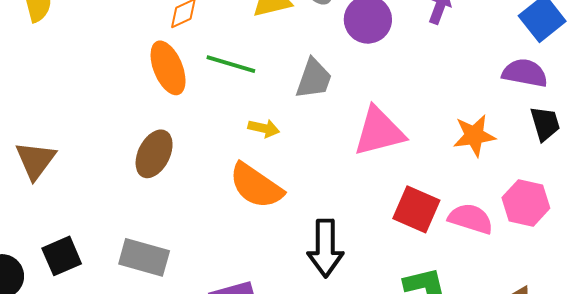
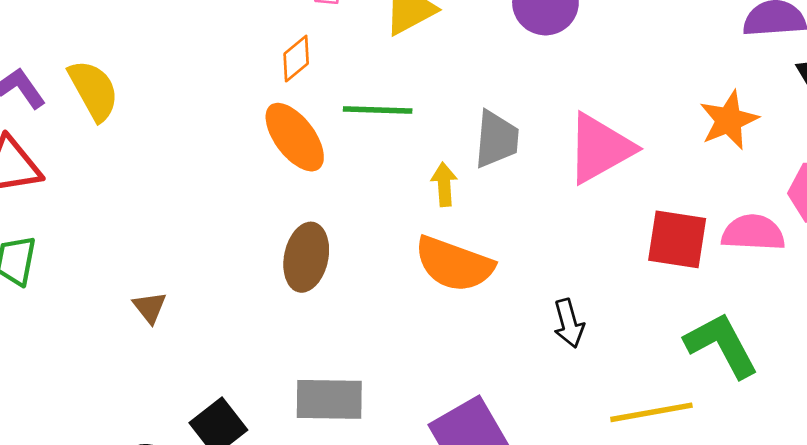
gray trapezoid: (314, 79) -> (496, 139), moved
yellow arrow: (264, 128) -> (444, 184), turned -92
brown triangle: (36, 160) -> (150, 307), size x0.6
black arrow: (325, 248) -> (569, 323), size x0.6

